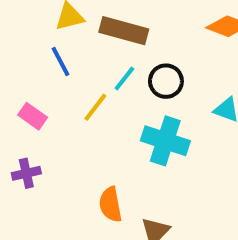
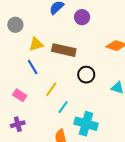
cyan line: (124, 79) -> (63, 107), moved
cyan cross: (165, 141) -> (86, 124), moved

